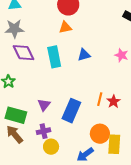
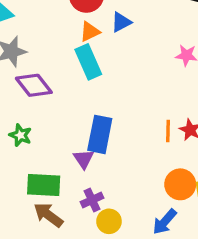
blue triangle: (84, 55) -> (121, 22), moved
cyan rectangle: (54, 57) -> (88, 62), moved
blue rectangle: (71, 111) -> (100, 134), moved

